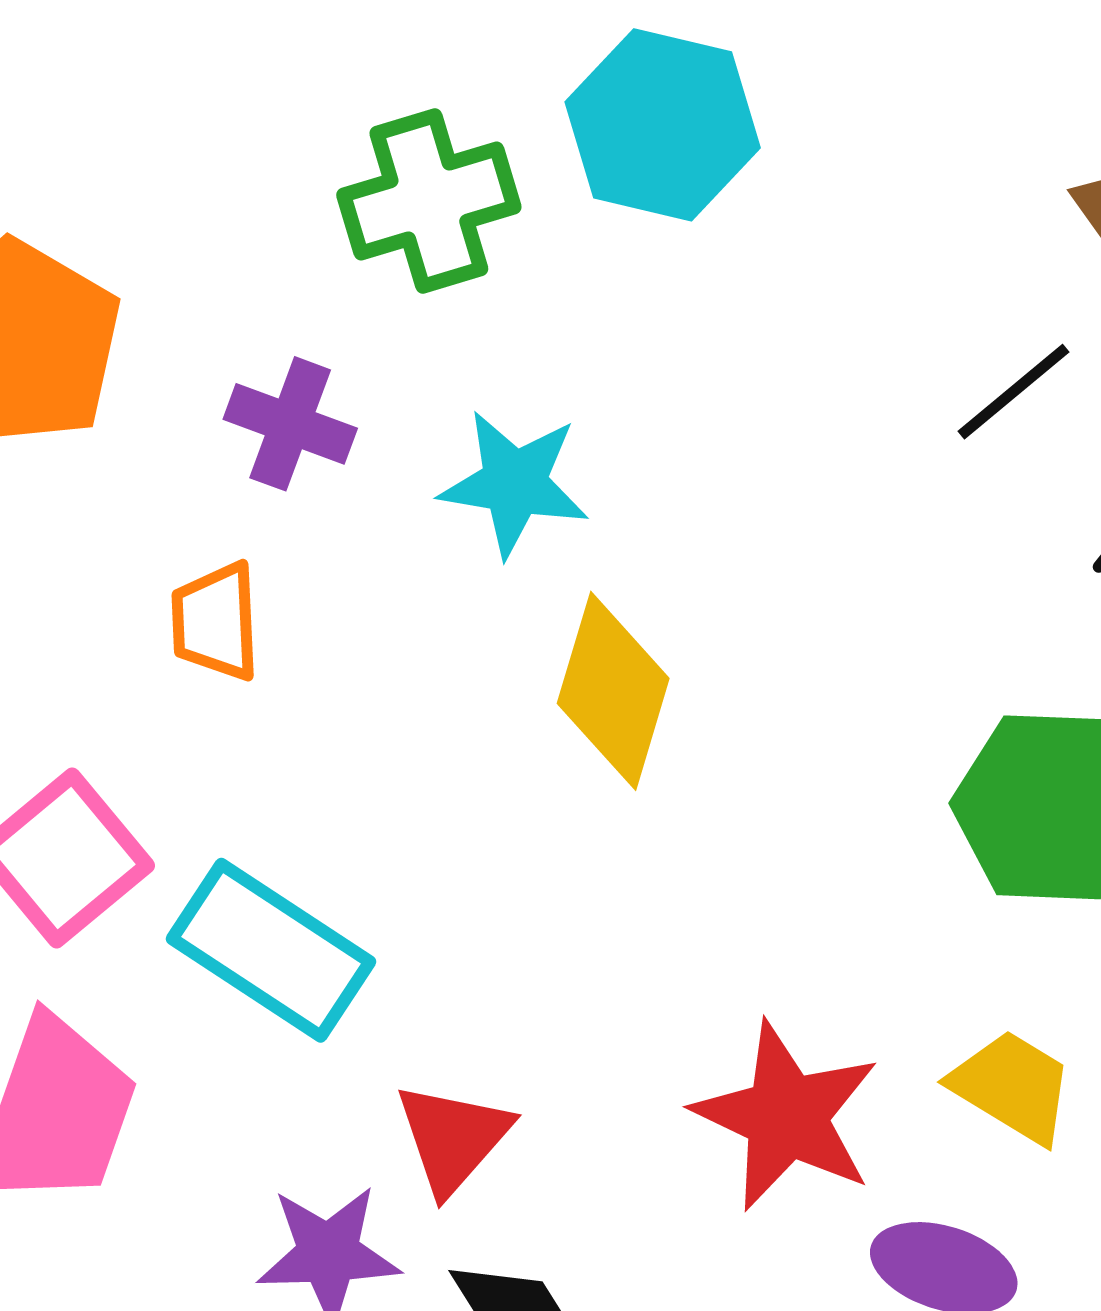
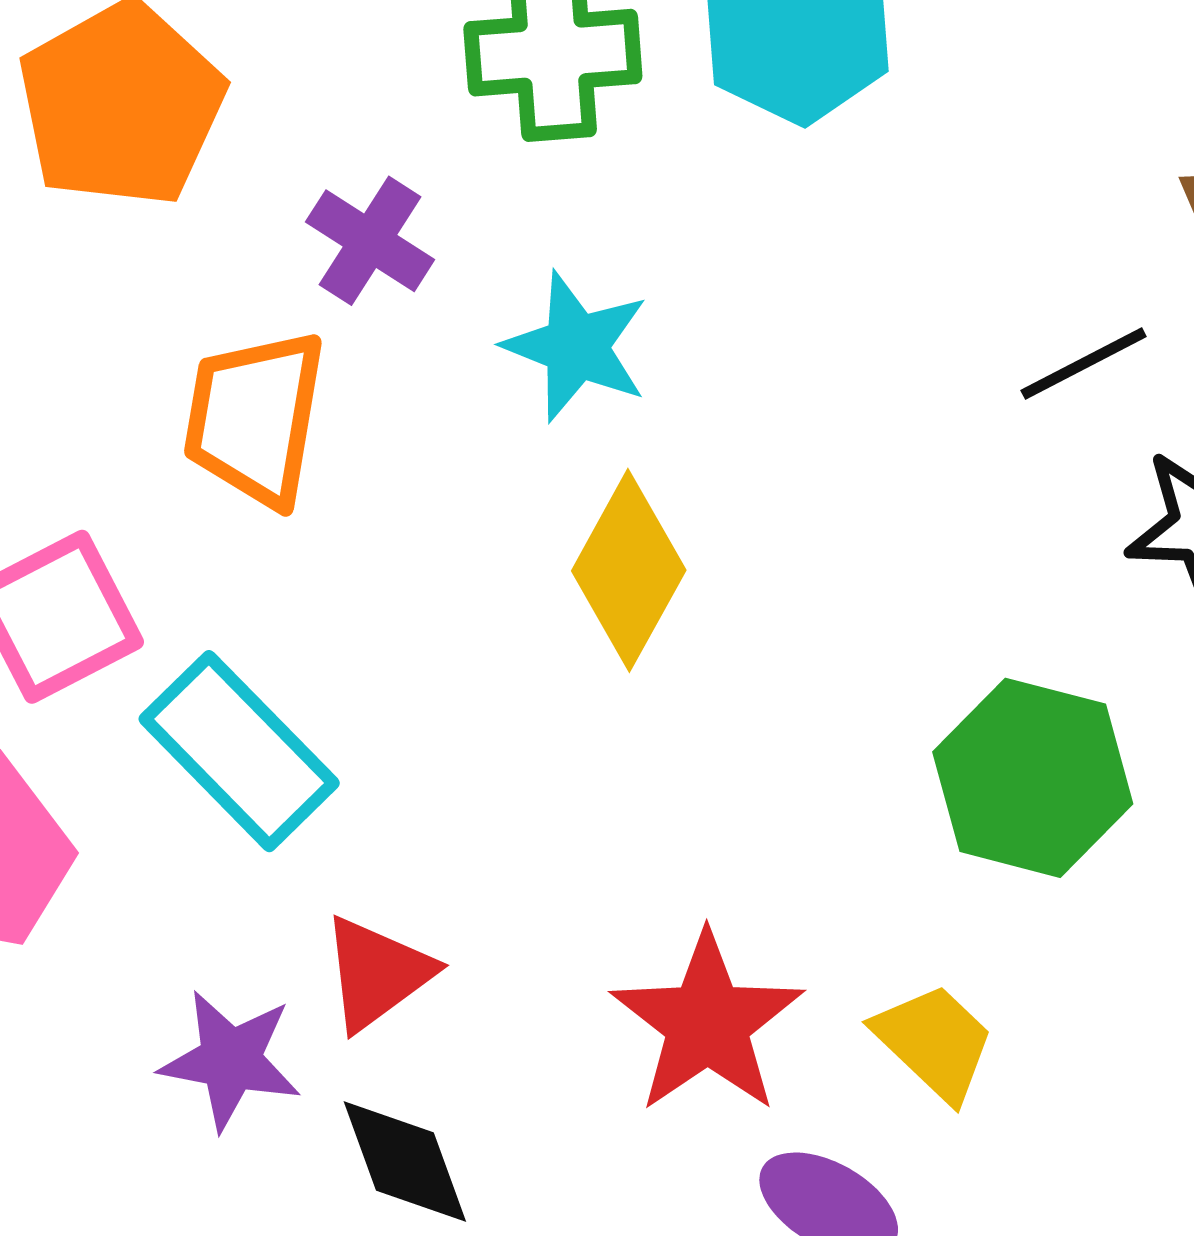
orange trapezoid: (215, 622) -> (255, 418), size x1.5

